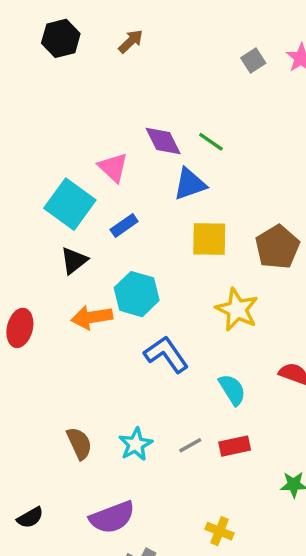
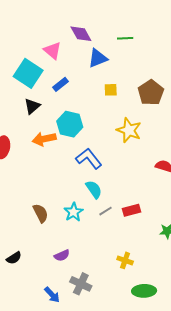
green line: (211, 142) -> (125, 38), moved, turned -35
yellow square: (209, 239) -> (111, 90), size x0.6
cyan semicircle: (232, 390) -> (94, 189), moved
purple semicircle: (112, 517) -> (62, 255), size x0.6

